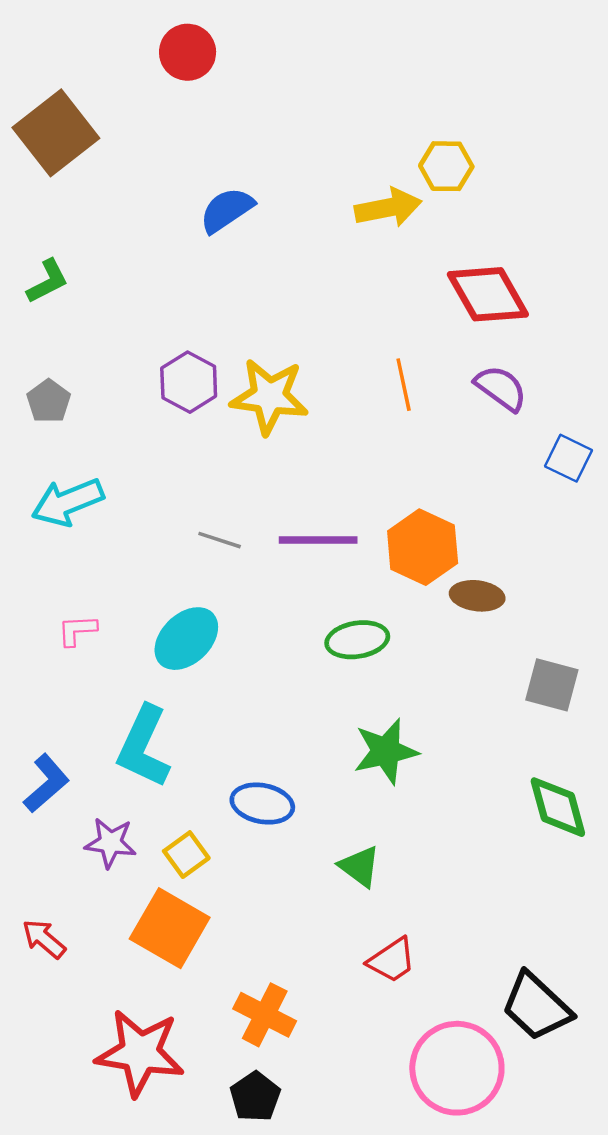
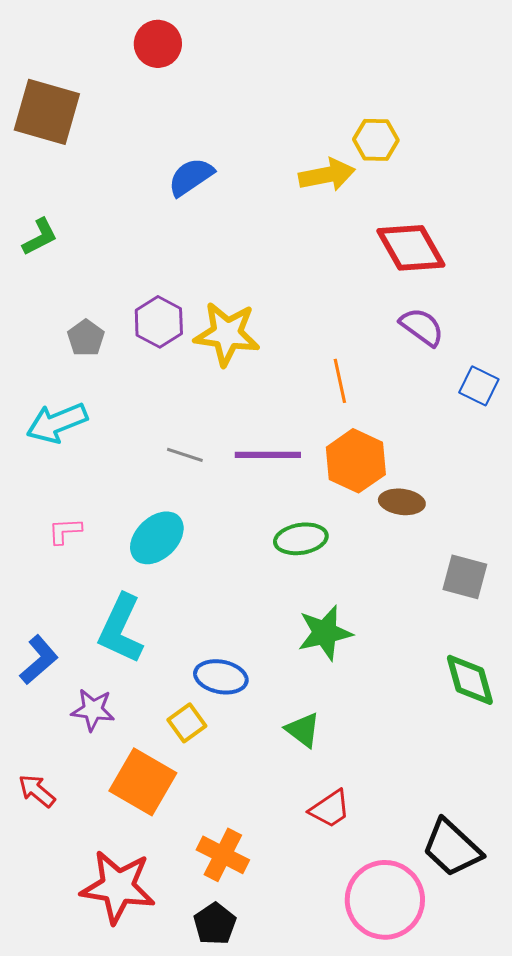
brown square: (56, 133) -> (47, 112), turned -36
orange line: (404, 385) -> (340, 381), moved
gray pentagon: (49, 401) -> (86, 338), moved
yellow square: (186, 855) -> (187, 723), moved

